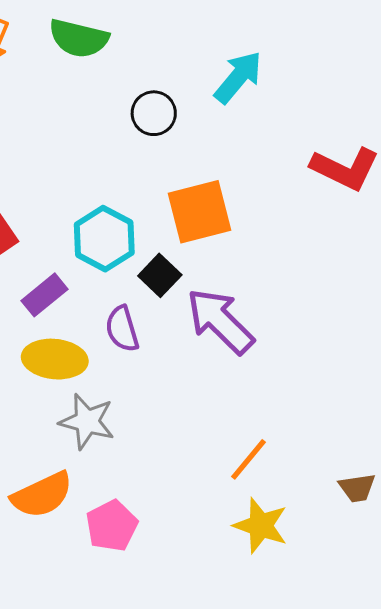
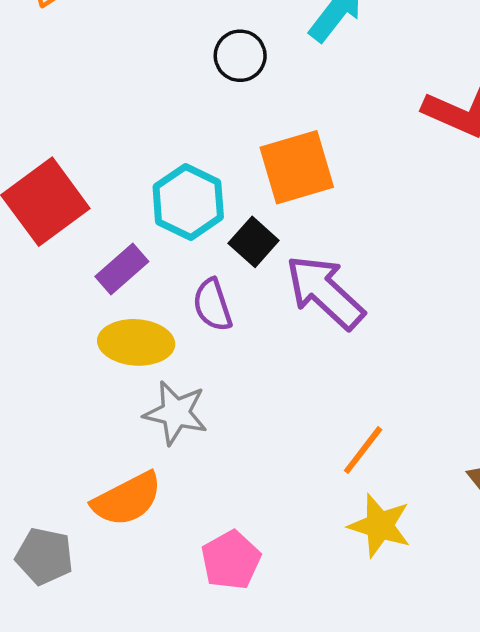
pink pentagon: (112, 526) -> (231, 560), moved

